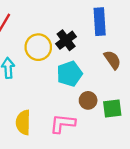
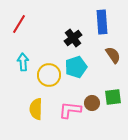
yellow circle: (38, 47) -> (49, 75), moved
brown circle: (88, 100) -> (92, 103), moved

